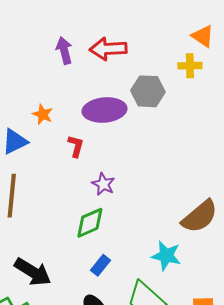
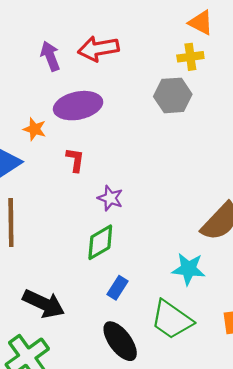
gray hexagon: (148, 91) -> (173, 95), moved
purple ellipse: (105, 110) -> (78, 106), moved

